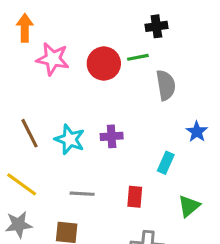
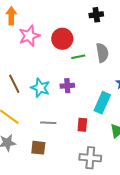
green line: (138, 57) -> (78, 57), moved
pink star: (53, 59) -> (29, 36), turned -30
cyan rectangle: (166, 163) -> (102, 103), size x1.5

